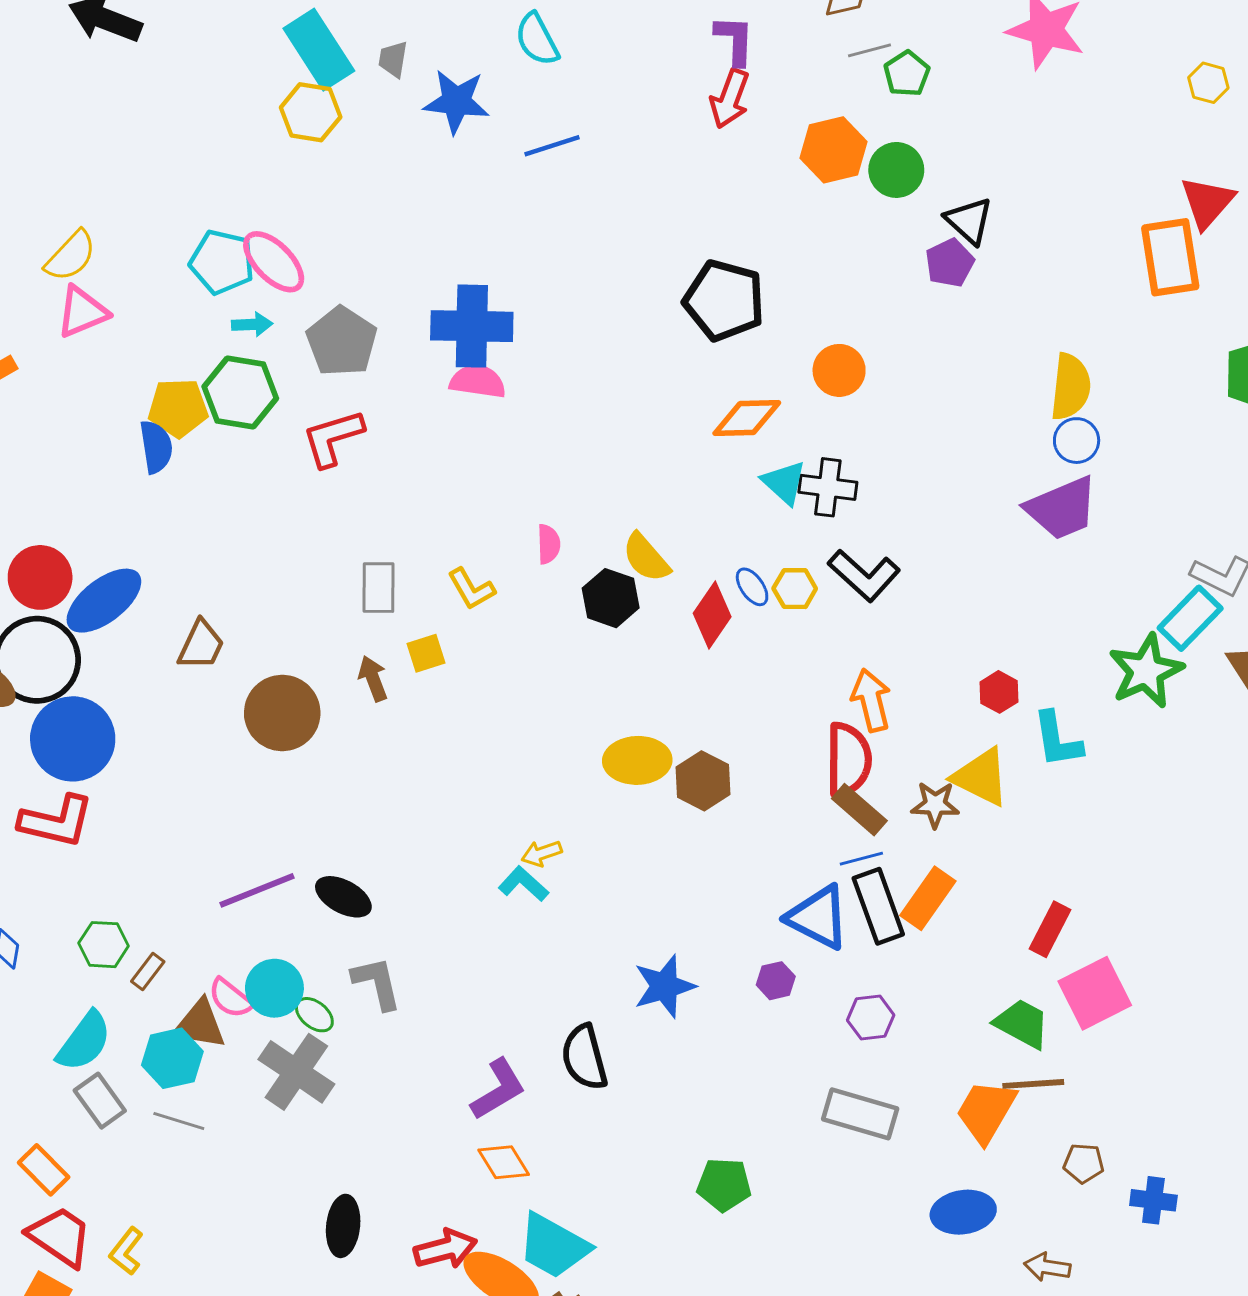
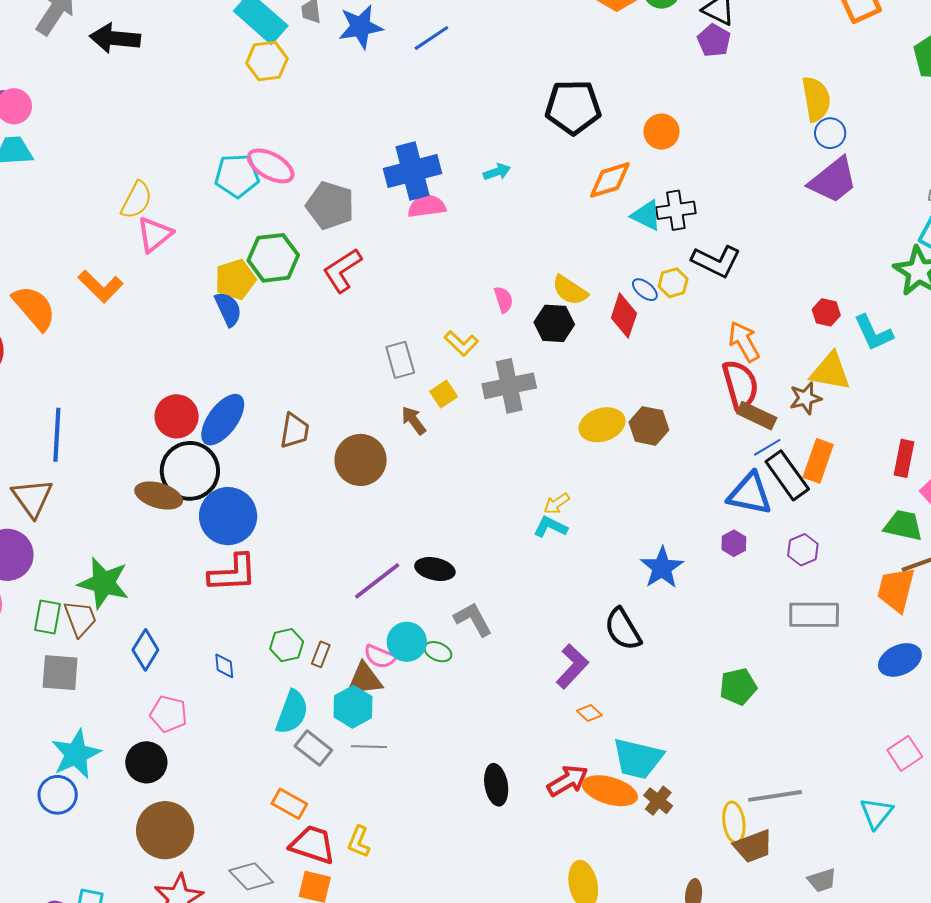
cyan arrow: (252, 324) -> (497, 172), moved
gray cross: (296, 1072) -> (509, 386), moved, turned -30
orange diamond: (504, 1162) -> (589, 713), size x0.7

